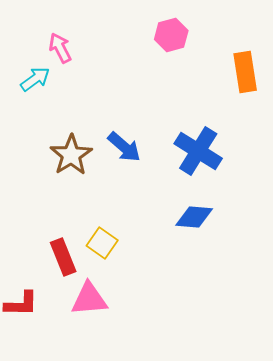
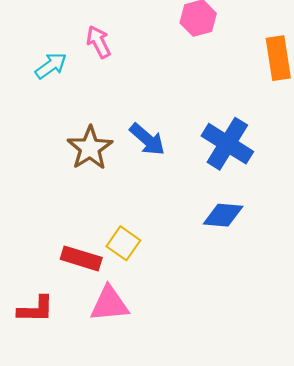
pink arrow: (60, 48) -> (99, 42), moved
red rectangle: (63, 257) -> (81, 258), turned -51

